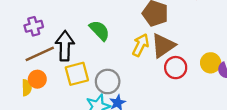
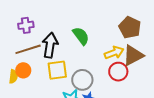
yellow arrow: (141, 45) -> (114, 53), turned 36
red circle: (176, 68) -> (118, 72), moved

